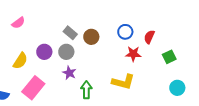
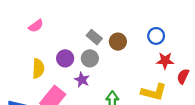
red semicircle: (149, 37) -> (183, 76), moved
yellow semicircle: (20, 61) -> (38, 69), turned -30
purple star: (69, 73) -> (82, 80), moved

